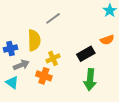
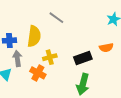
gray line: (53, 18) -> (56, 18), turned 63
gray arrow: (21, 65) -> (17, 58), turned -84

